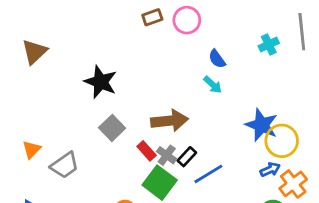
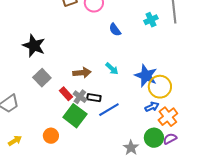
cyan arrow: (213, 85) -> (112, 69), moved
brown arrow: (170, 121) -> (82, 73), size x0.7
black rectangle: (187, 157) -> (94, 98), turned 56

